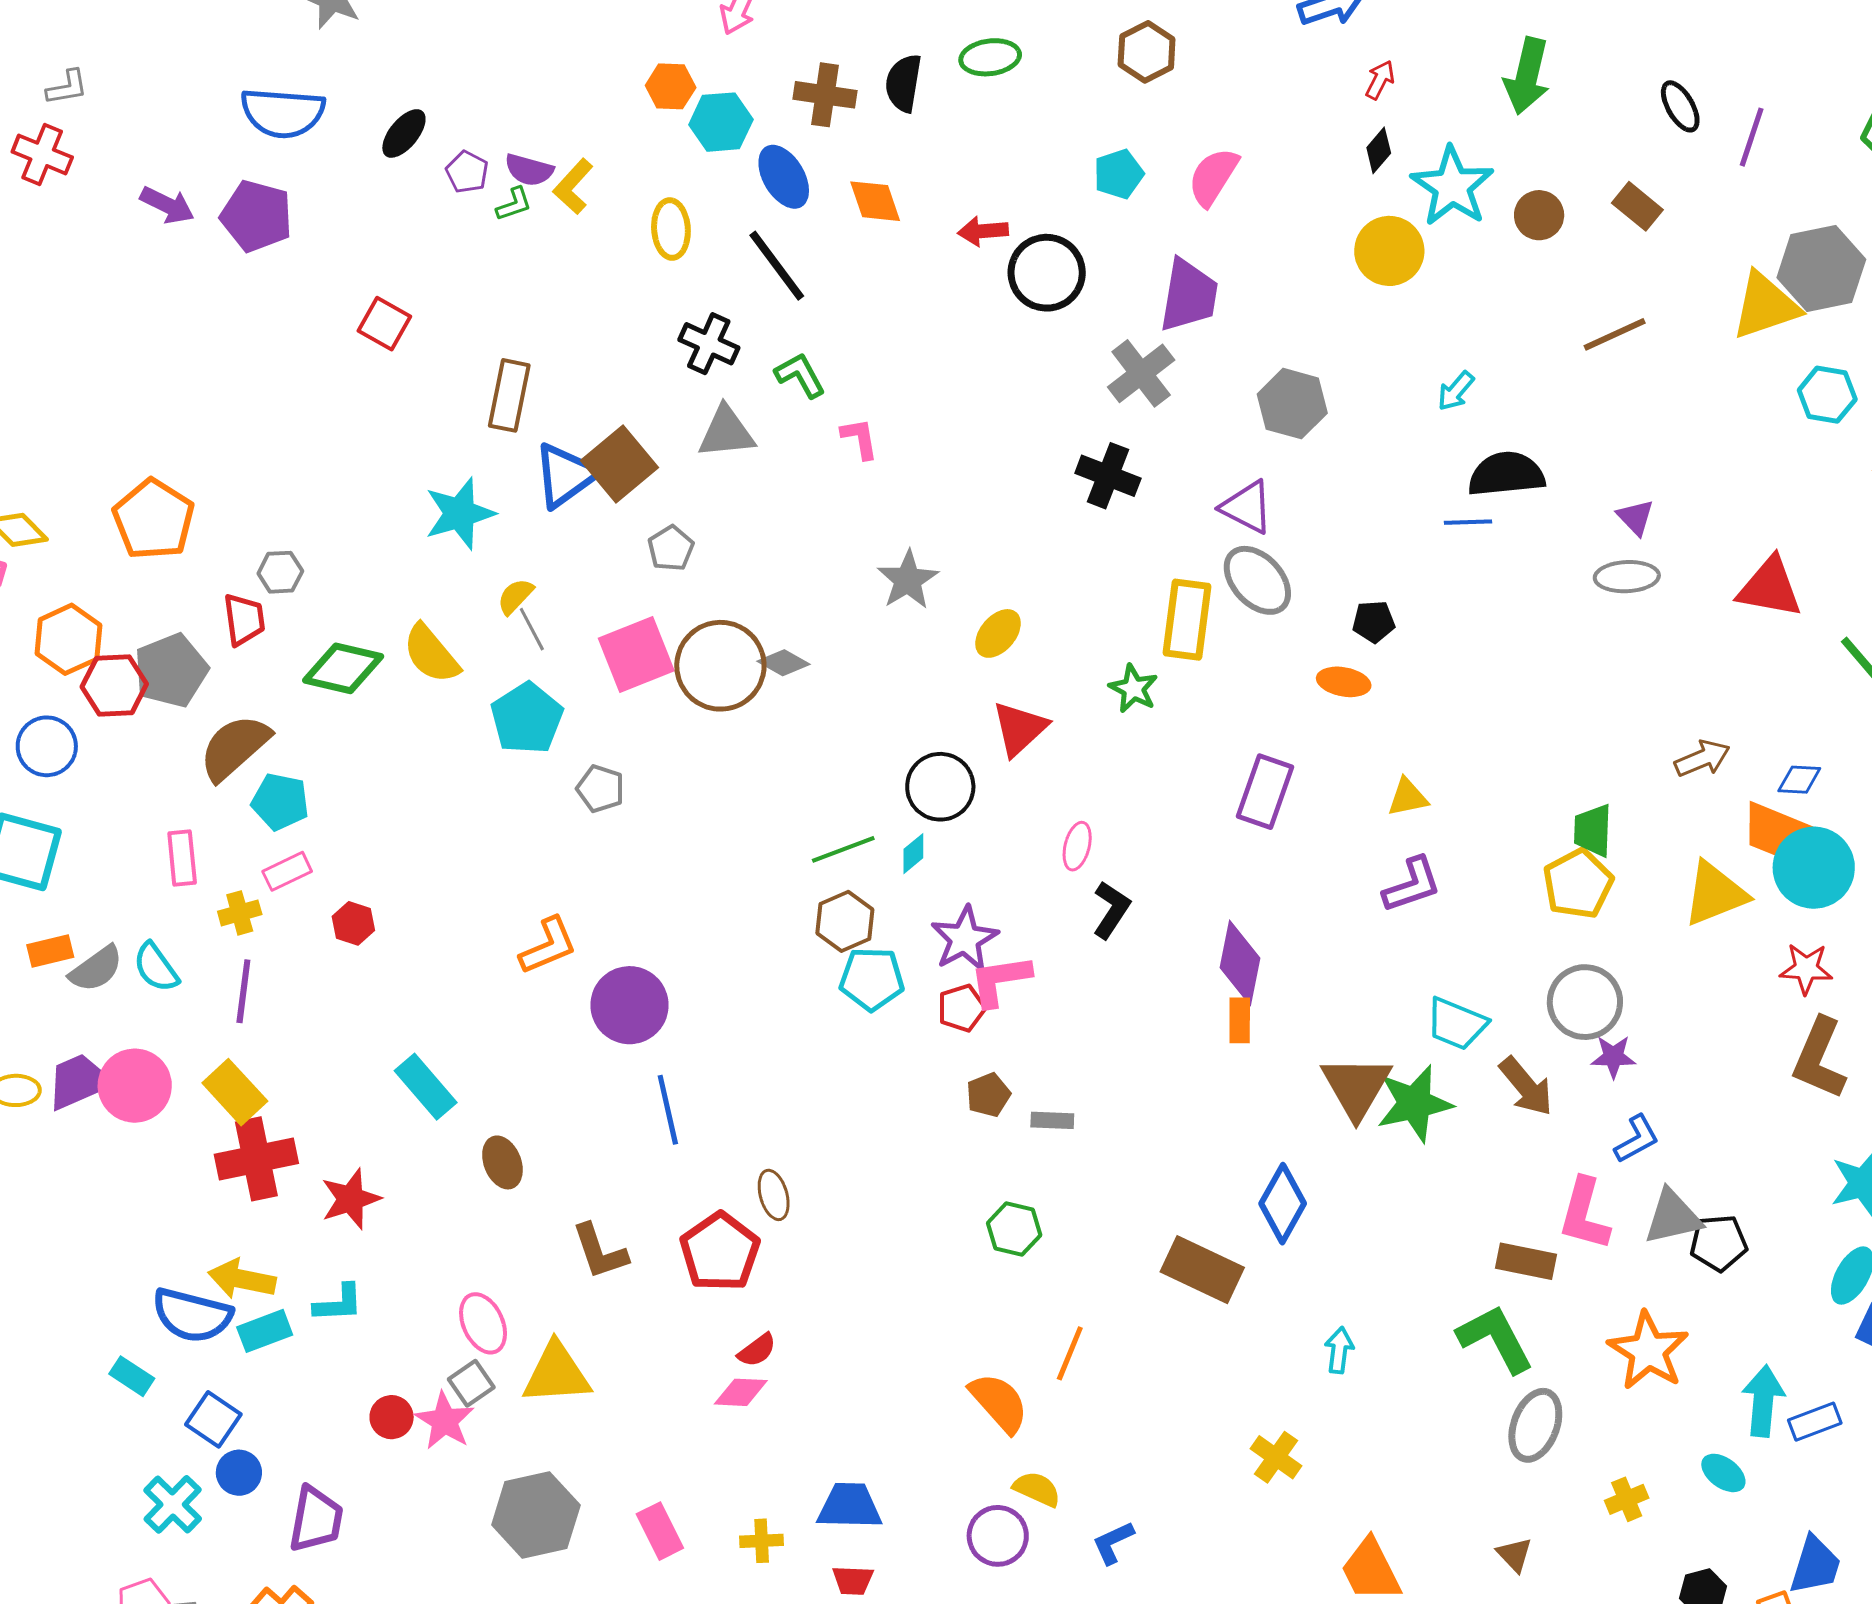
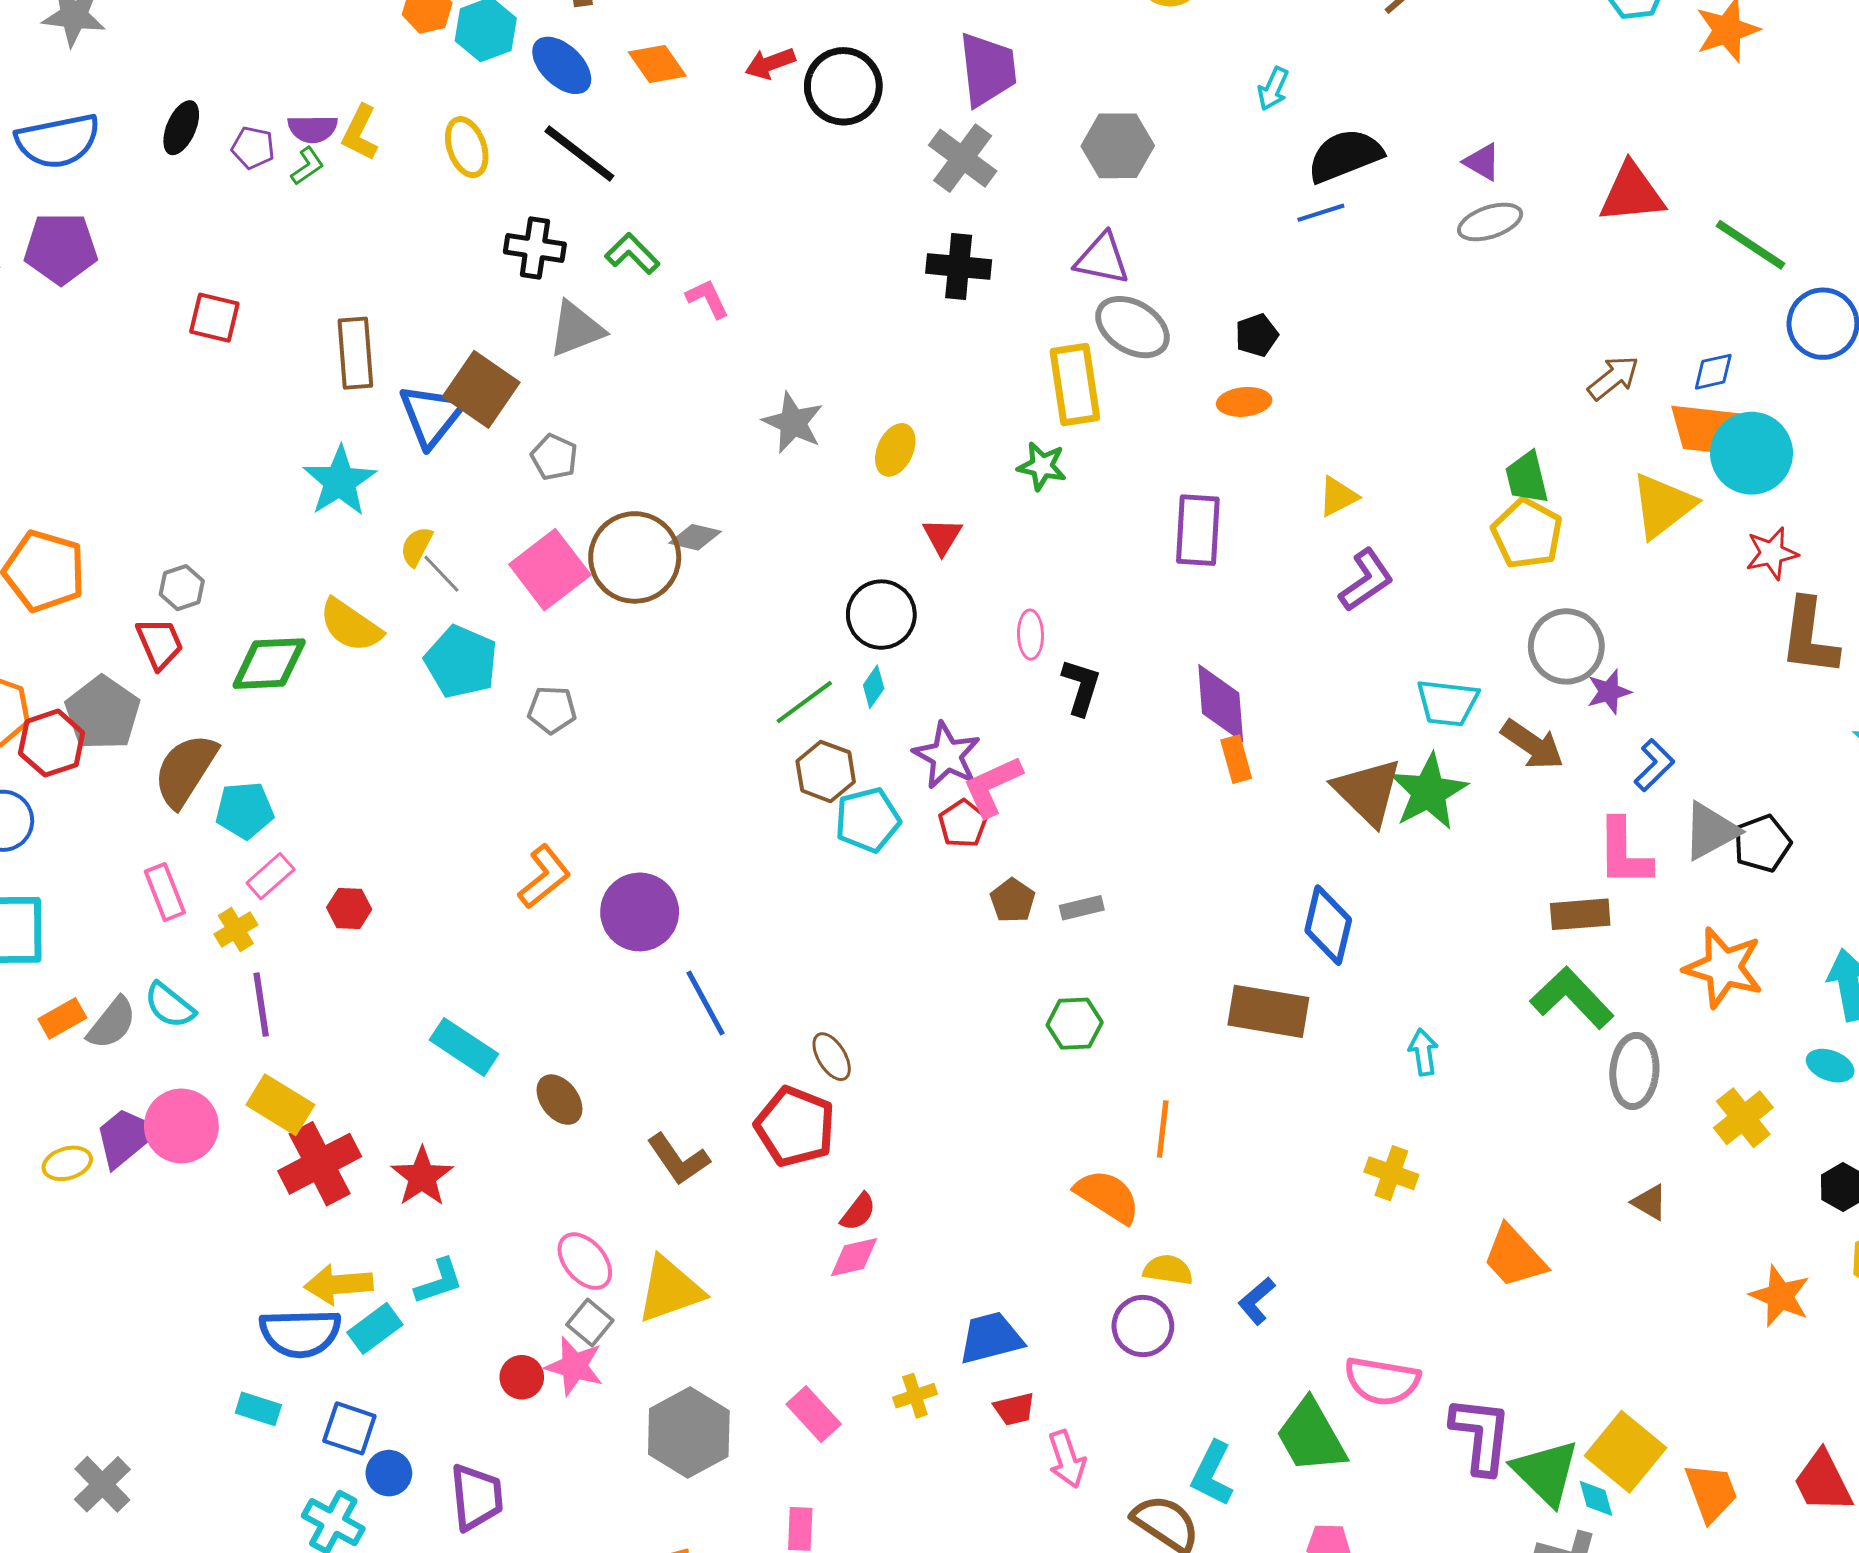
red triangle: (1020, 729) -> (942, 536), size x0.7
yellow cross: (1627, 1499) -> (1743, 1118), size x1.4

